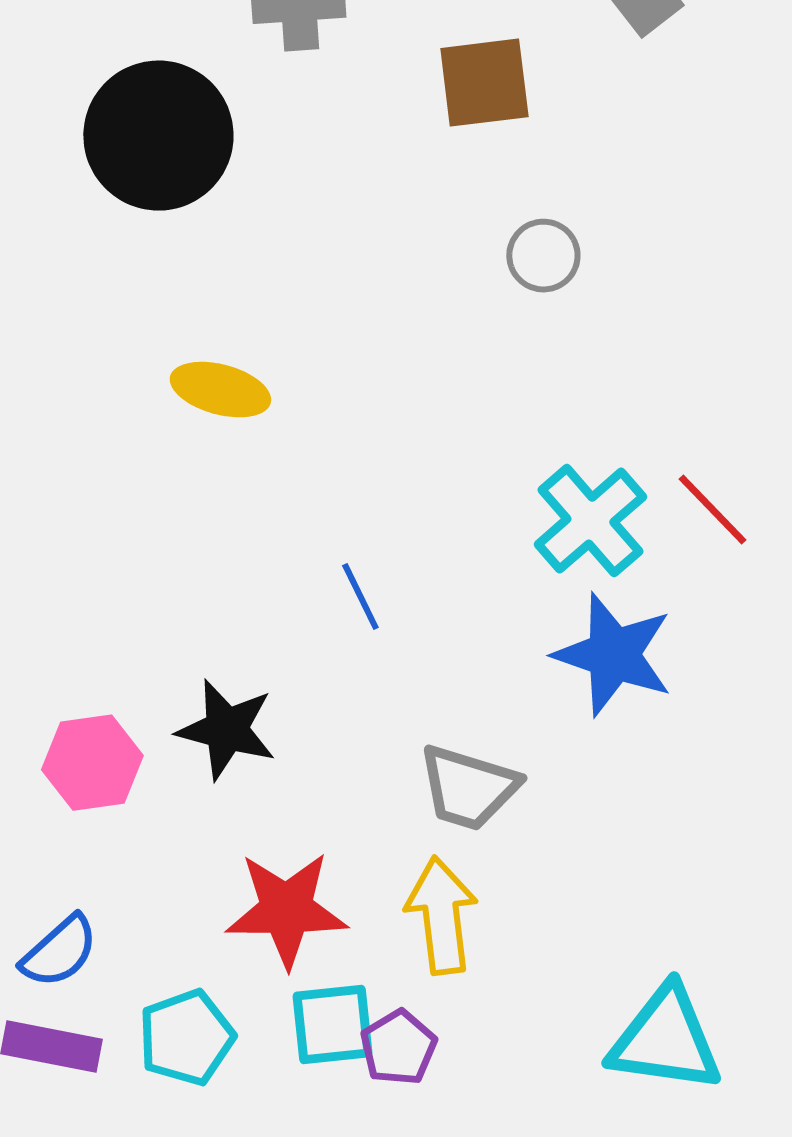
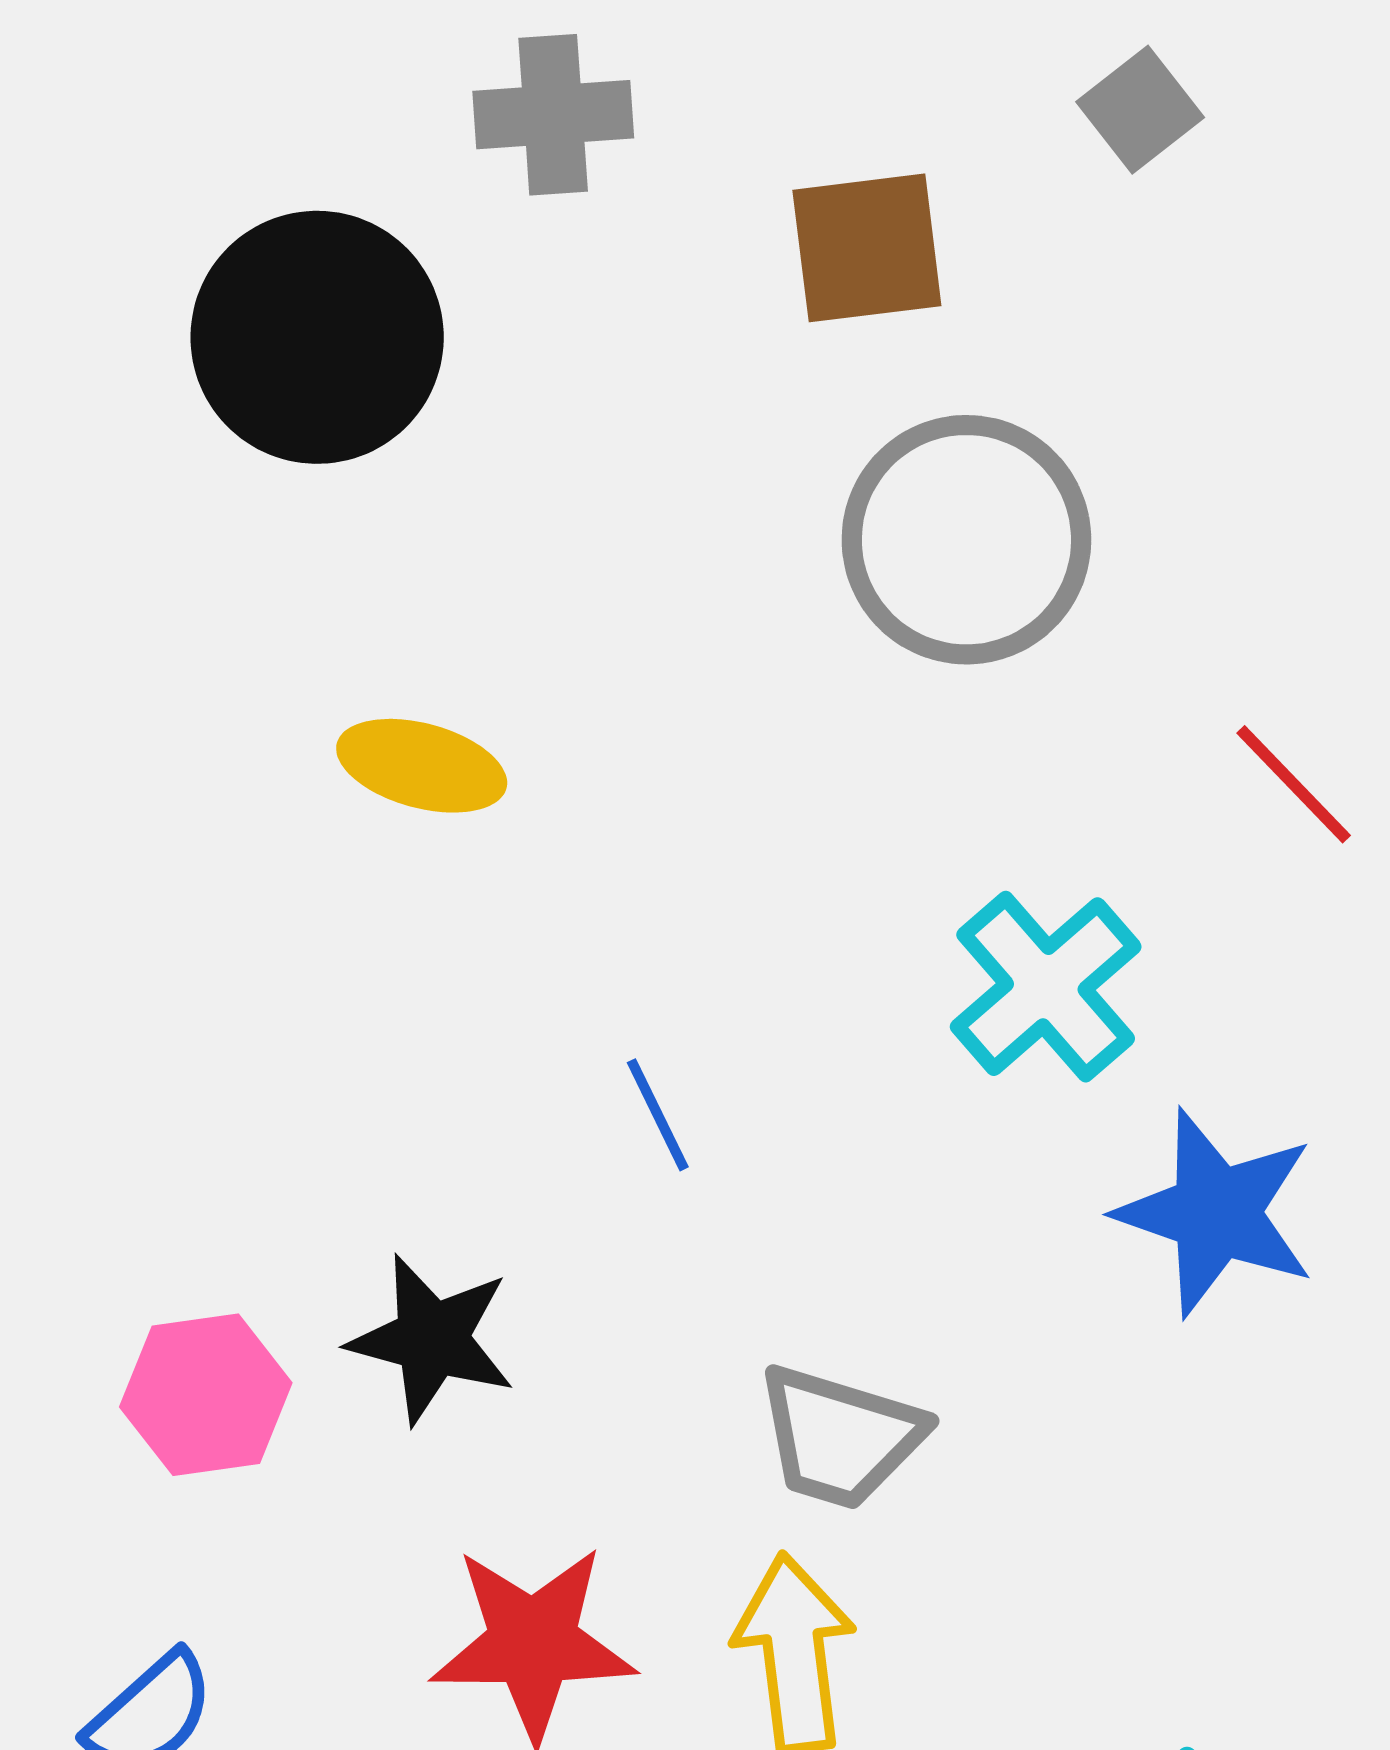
gray circle: (543, 256) -> (966, 540), size x2.0
red line: (712, 510) -> (1294, 784), moved
blue star: (613, 655) -> (1216, 1213), moved

